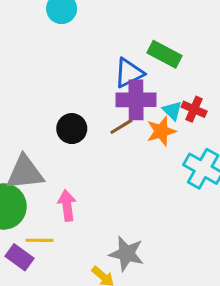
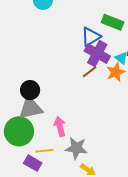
purple cross: (136, 100) -> (97, 54), turned 35
black circle: (72, 129) -> (30, 90), moved
gray star: (126, 254) -> (76, 148), moved

